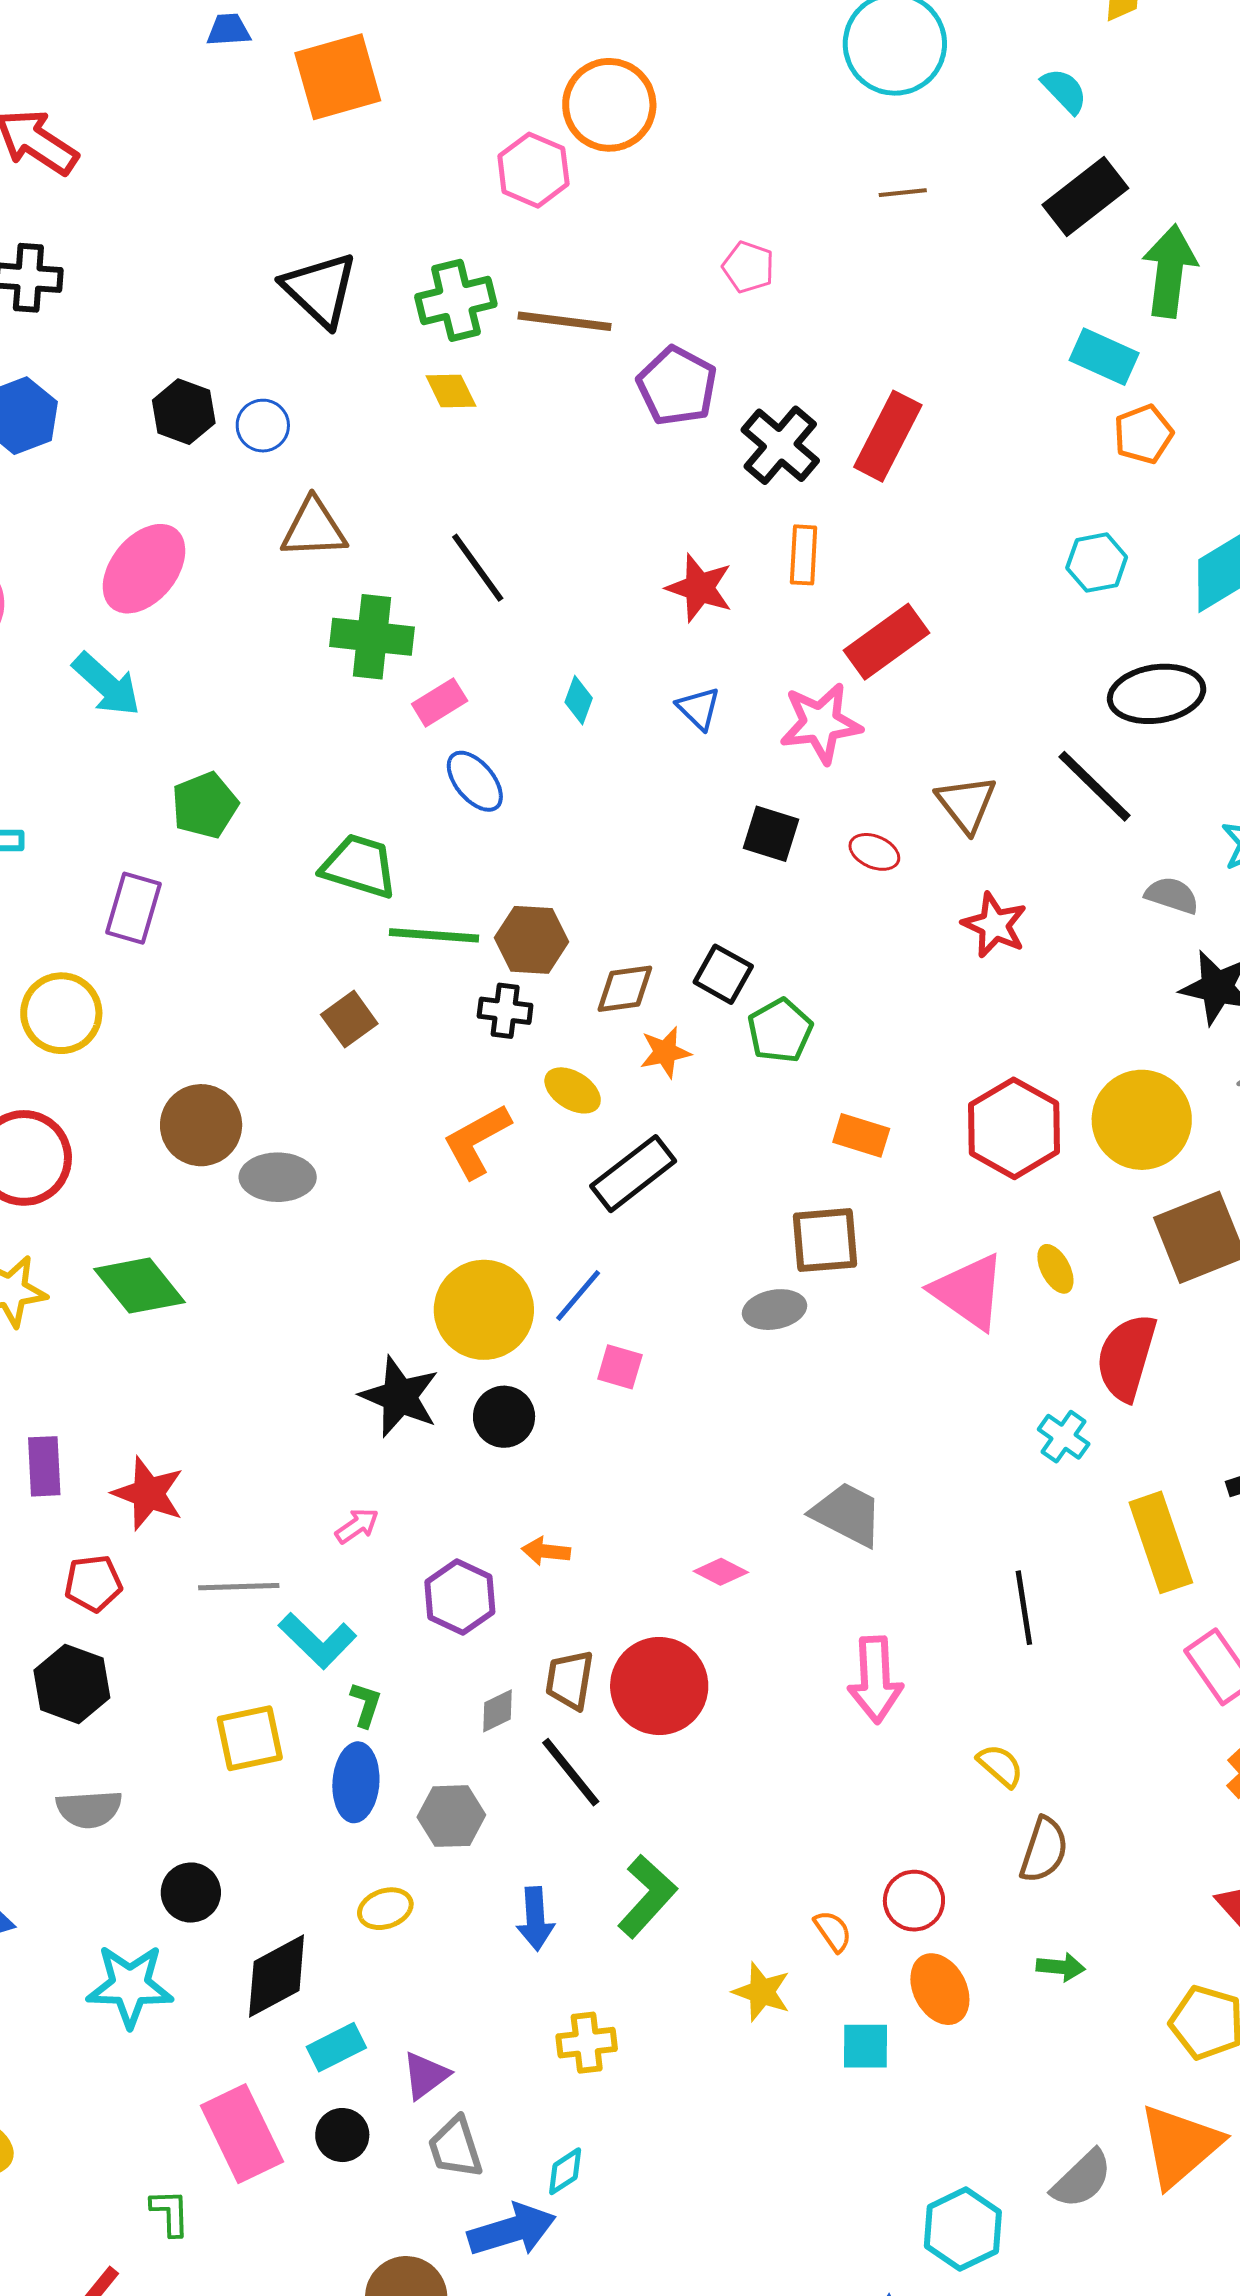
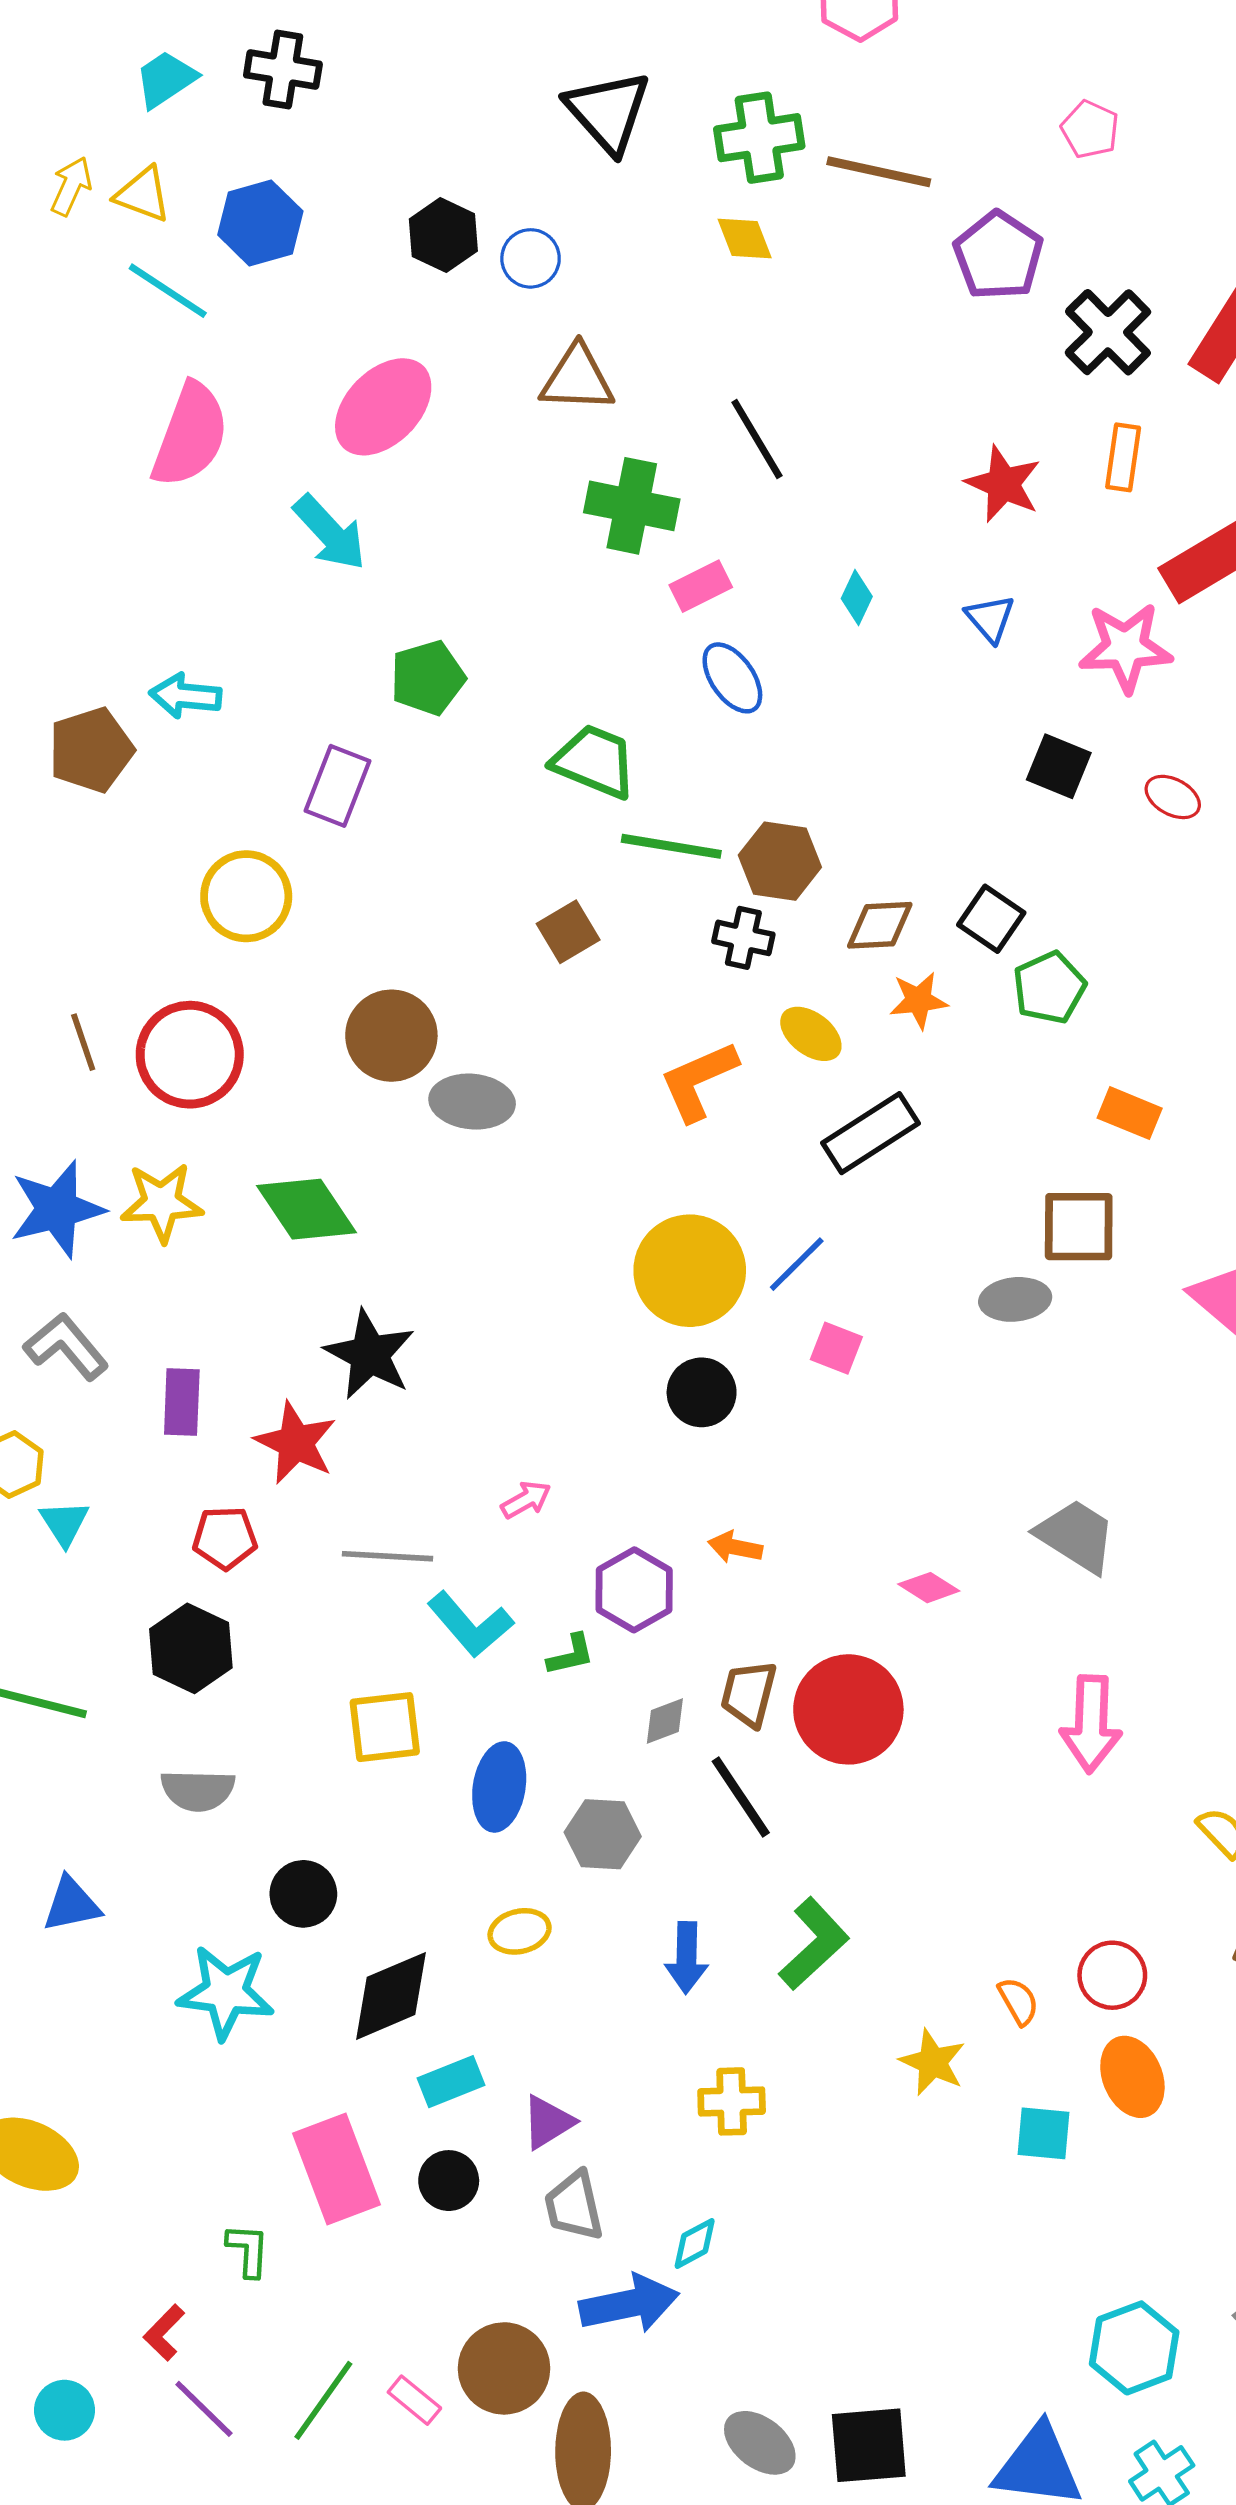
black star: (399, 1397) -> (370, 1354), moved
green L-shape: (366, 1705) -> (571, 1655), moved, turned 54

